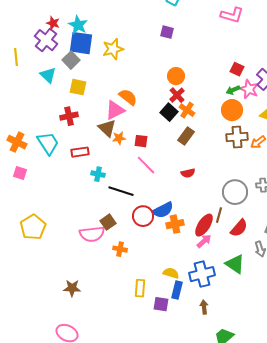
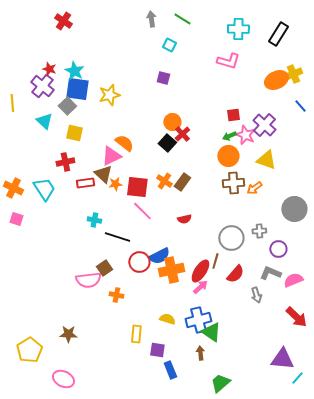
red square: (237, 69) -> (233, 115), turned -32
red cross: (177, 95) -> (182, 134), moved
orange cross: (187, 110) -> (164, 181), moved
black square: (169, 112) -> (167, 143), moved
red square: (141, 141) -> (137, 187), size x1.6
red rectangle: (80, 152) -> (85, 183), moved
orange cross: (175, 224) -> (171, 270), size x1.4
yellow pentagon: (33, 227) -> (29, 350), moved
green triangle: (235, 264) -> (211, 332), moved
blue rectangle: (177, 290) -> (170, 370), moved, turned -36

